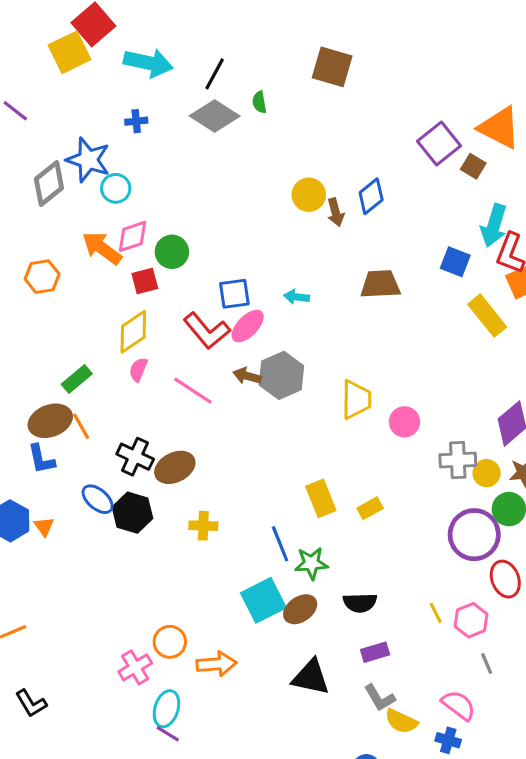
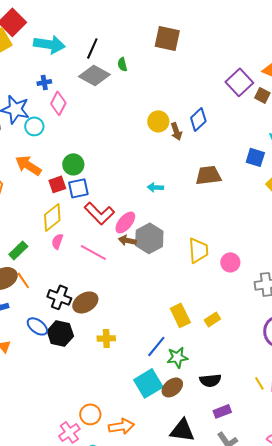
pink diamond: (132, 236) -> (58, 103), moved, turned -40
blue square: (234, 294) -> (78, 188), moved
pink ellipse: (248, 326) -> (125, 222), moved
blue line: (280, 544) -> (156, 346), turned 65

